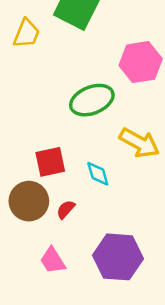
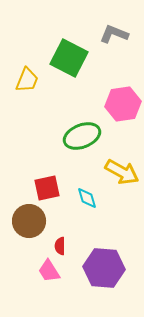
red semicircle: (66, 209) -> (60, 246), moved, turned -42

